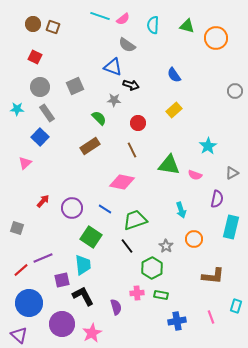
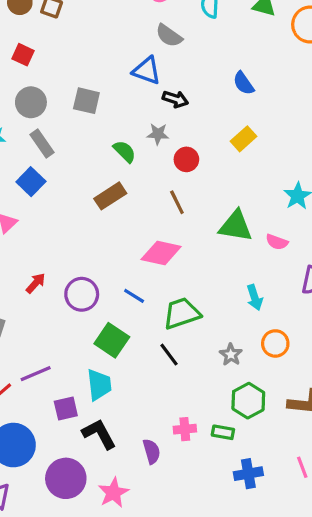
gray square: (75, 86) -> (86, 101), turned 36
gray star: (114, 100) -> (158, 134), moved
green hexagon: (152, 268) -> (248, 401), moved

